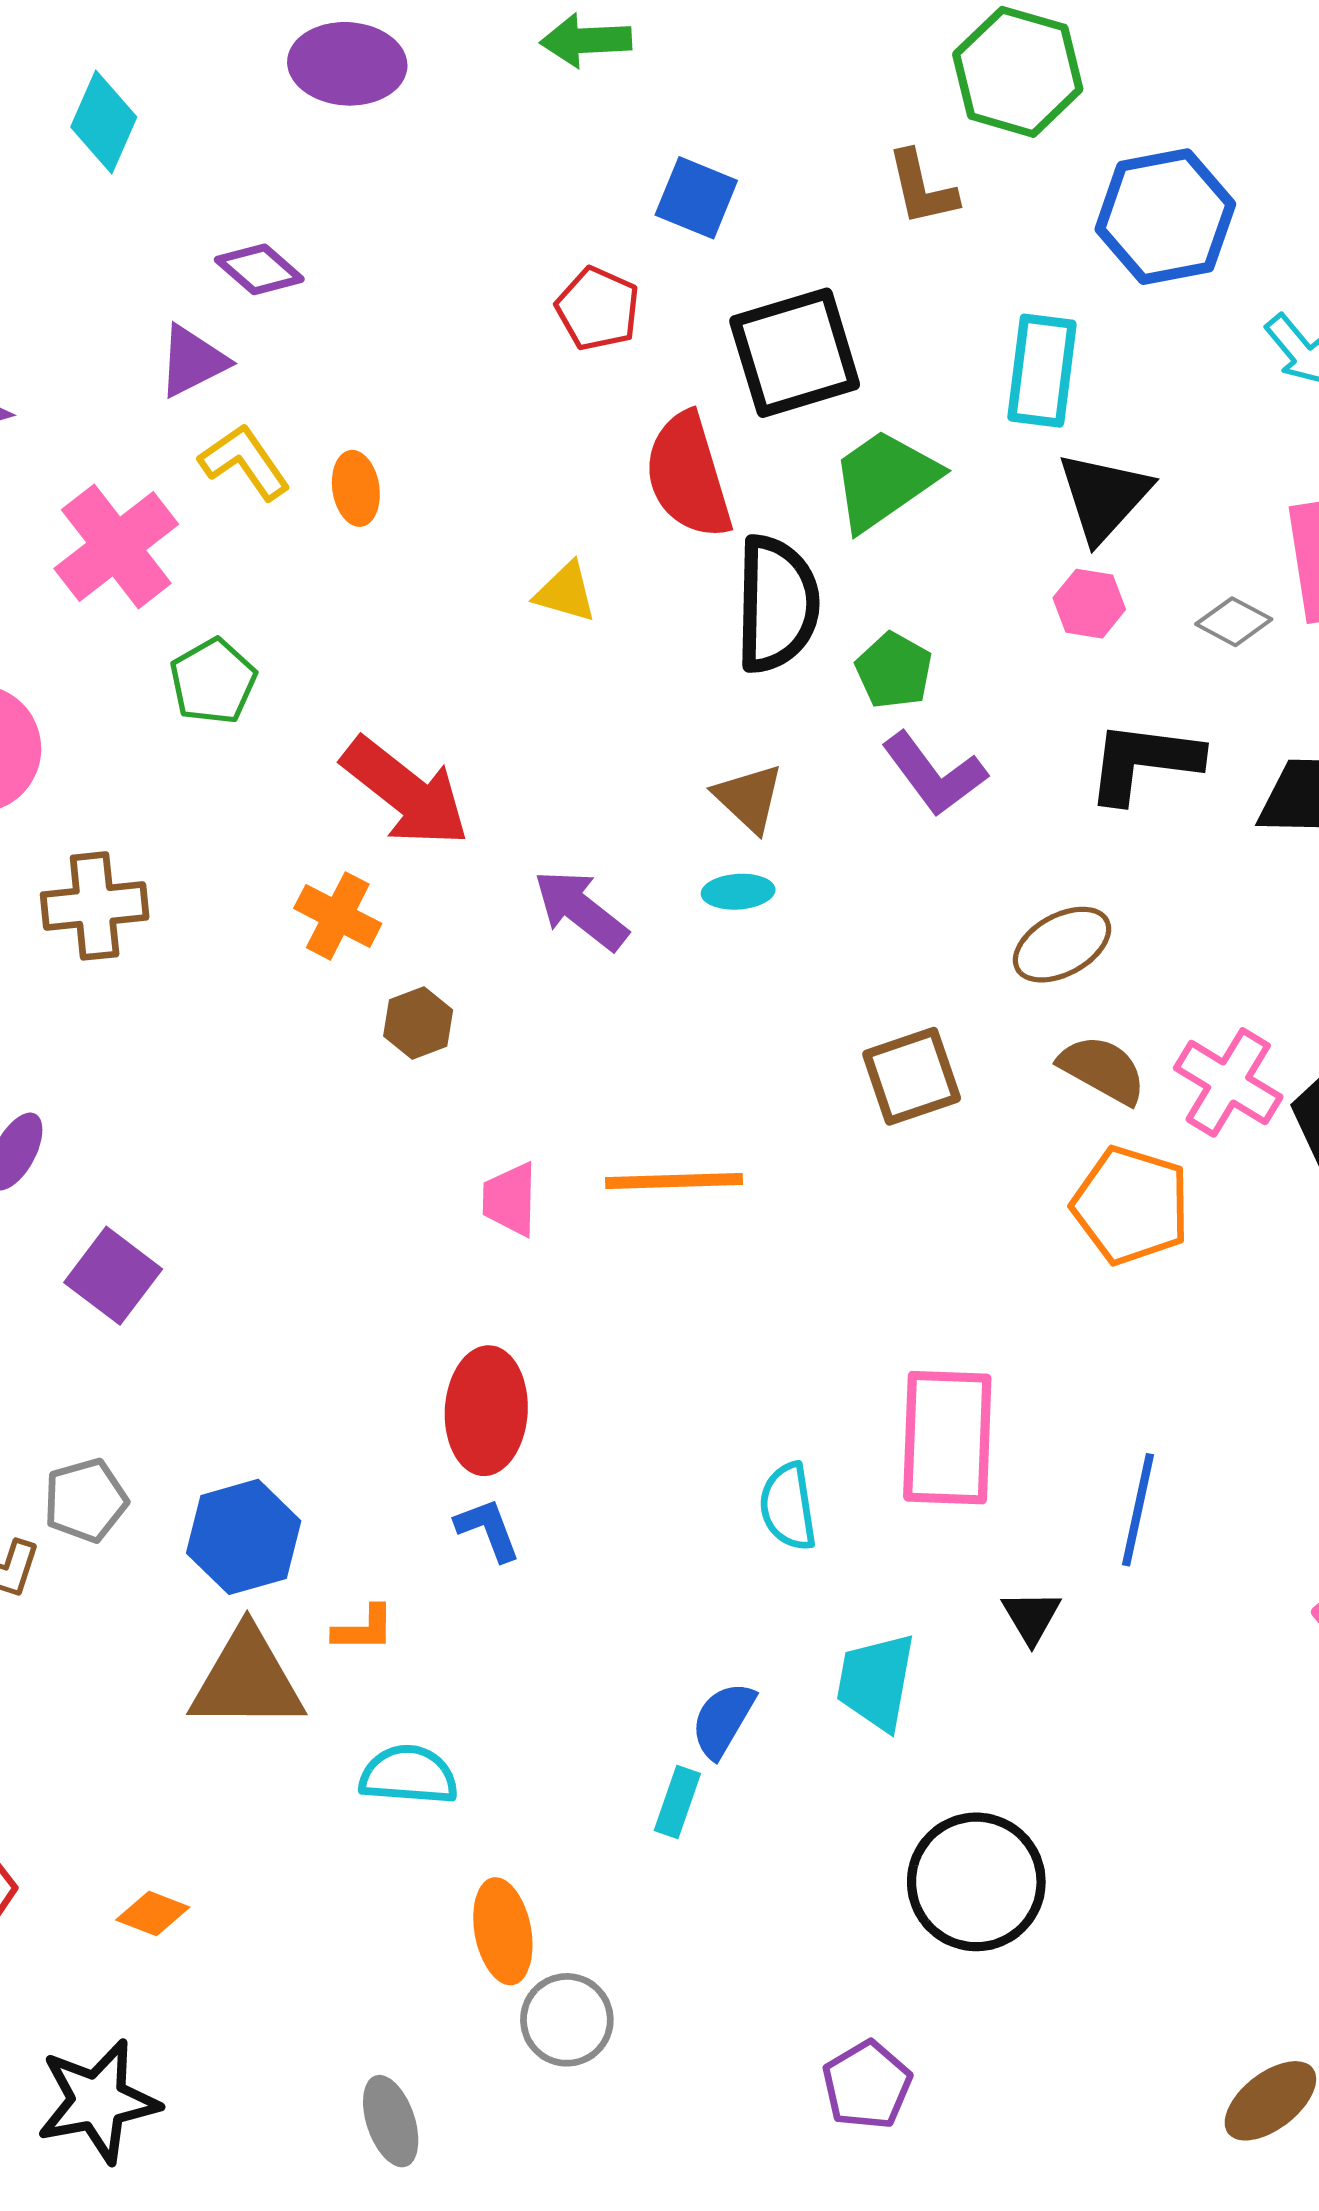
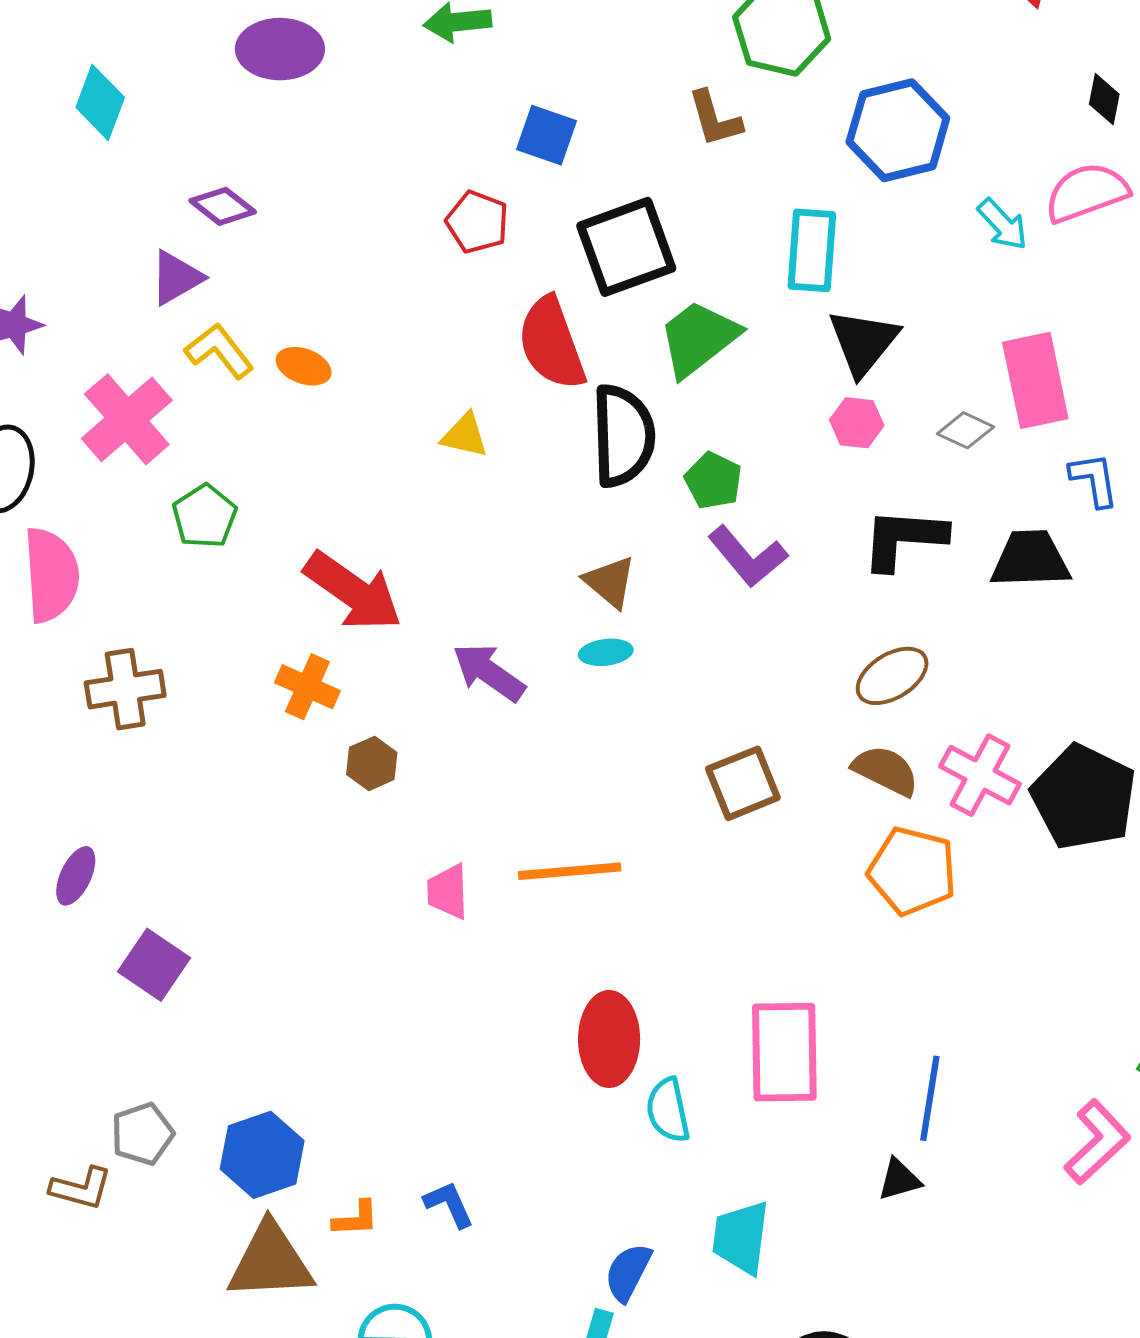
orange ellipse: (356, 488) -> (304, 366), turned -58
brown ellipse: (1062, 945) -> (892, 676), moved
red ellipse: (486, 1411) -> (609, 1039), moved
blue L-shape: (488, 1529) -> (449, 1204), moved
black triangle: (1031, 1617) -> (899, 1180), moved, turned 48

